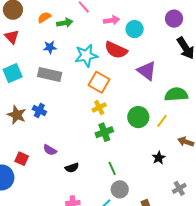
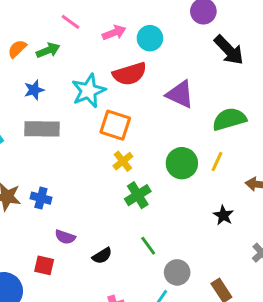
red semicircle: (116, 50) -> (130, 74), turned -30
blue cross: (39, 110) -> (41, 198), moved
red square: (22, 159) -> (44, 265), moved
green line: (112, 168) -> (148, 246), moved

